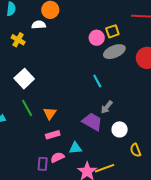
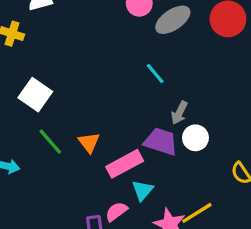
white circle: (120, 129) -> (195, 138), moved
pink rectangle: (53, 135) -> (125, 164), moved, size x1.5
cyan triangle: (75, 148) -> (143, 190), turned -32

